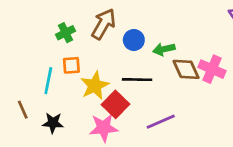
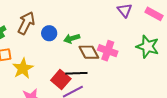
black line: (137, 80) -> (76, 73), moved
red square: (115, 104) -> (61, 79), moved

